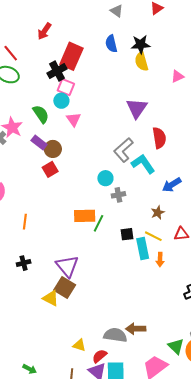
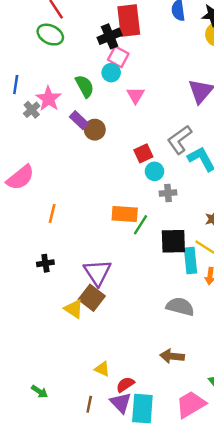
red rectangle: (71, 56) -> (129, 20), turned -36
pink triangle: (74, 119) -> (136, 95), moved
red square: (50, 169) -> (143, 153), moved
black square: (127, 234) -> (173, 241), size x1.6
gray semicircle: (115, 335) -> (180, 307), moved

